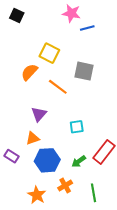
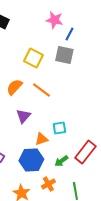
blue line: (87, 28) -> (69, 34), turned -48
gray square: (84, 71) -> (64, 55), moved
orange semicircle: (29, 72) -> (14, 87), moved
orange triangle: (33, 138) -> (41, 139), moved

